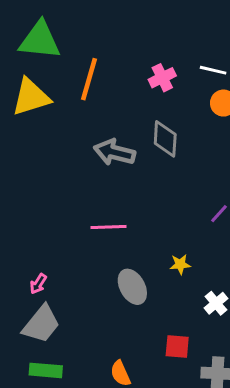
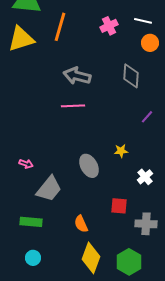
gray diamond: (165, 139) -> (131, 76), moved
pink line: (108, 227) -> (73, 106), moved
pink arrow: (38, 284) -> (26, 164), turned -104
gray trapezoid: (41, 324) -> (49, 189), moved

